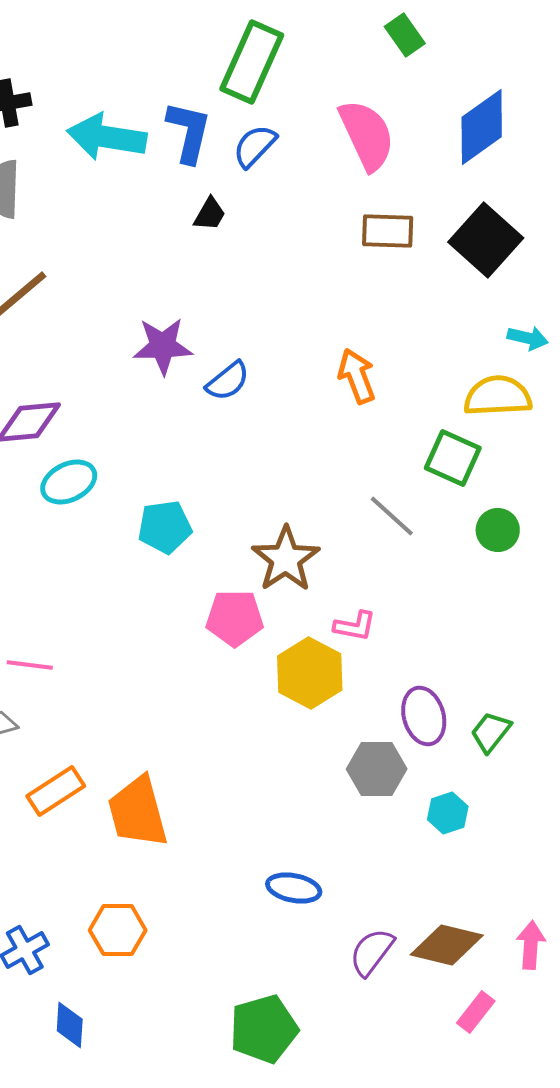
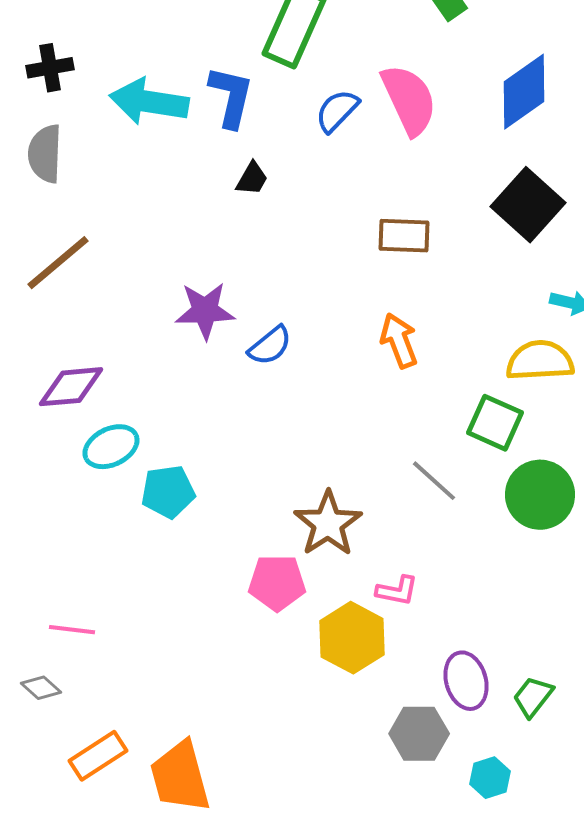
blue semicircle: (255, 146) -> (337, 111), moved
brown rectangle: (388, 231) -> (404, 236), moved
cyan pentagon: (165, 527) -> (168, 492), moved
green circle: (498, 530) -> (540, 495), size x1.6

